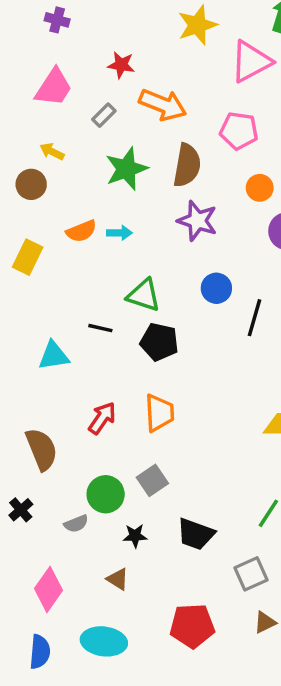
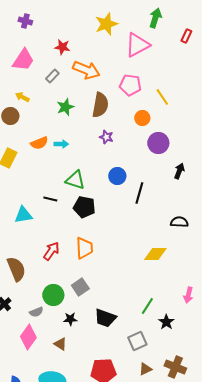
green star: (126, 169) -> (65, 107), size x0.7
purple star: (197, 221) -> (106, 137), size x0.6
pink diamond: (48, 589) -> (28, 337), moved

